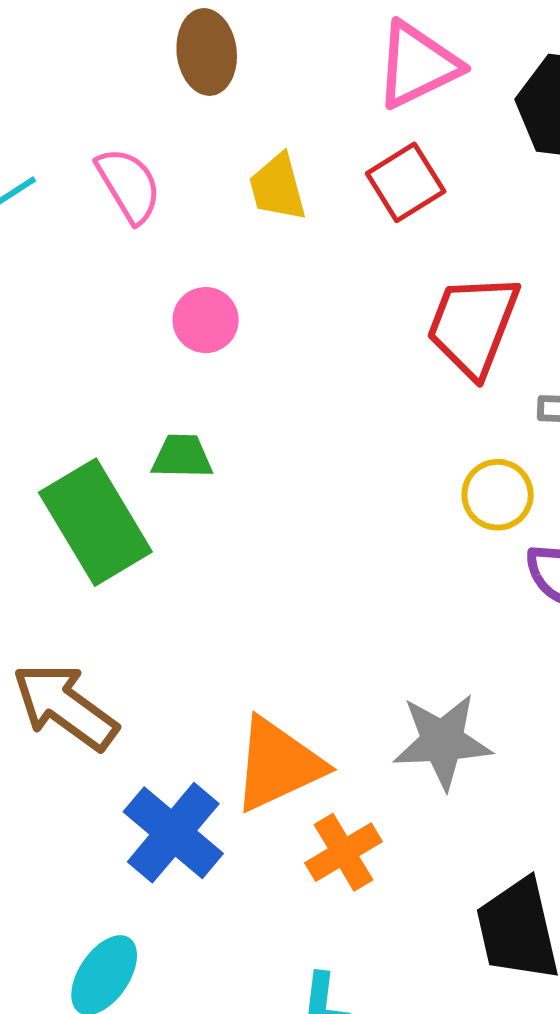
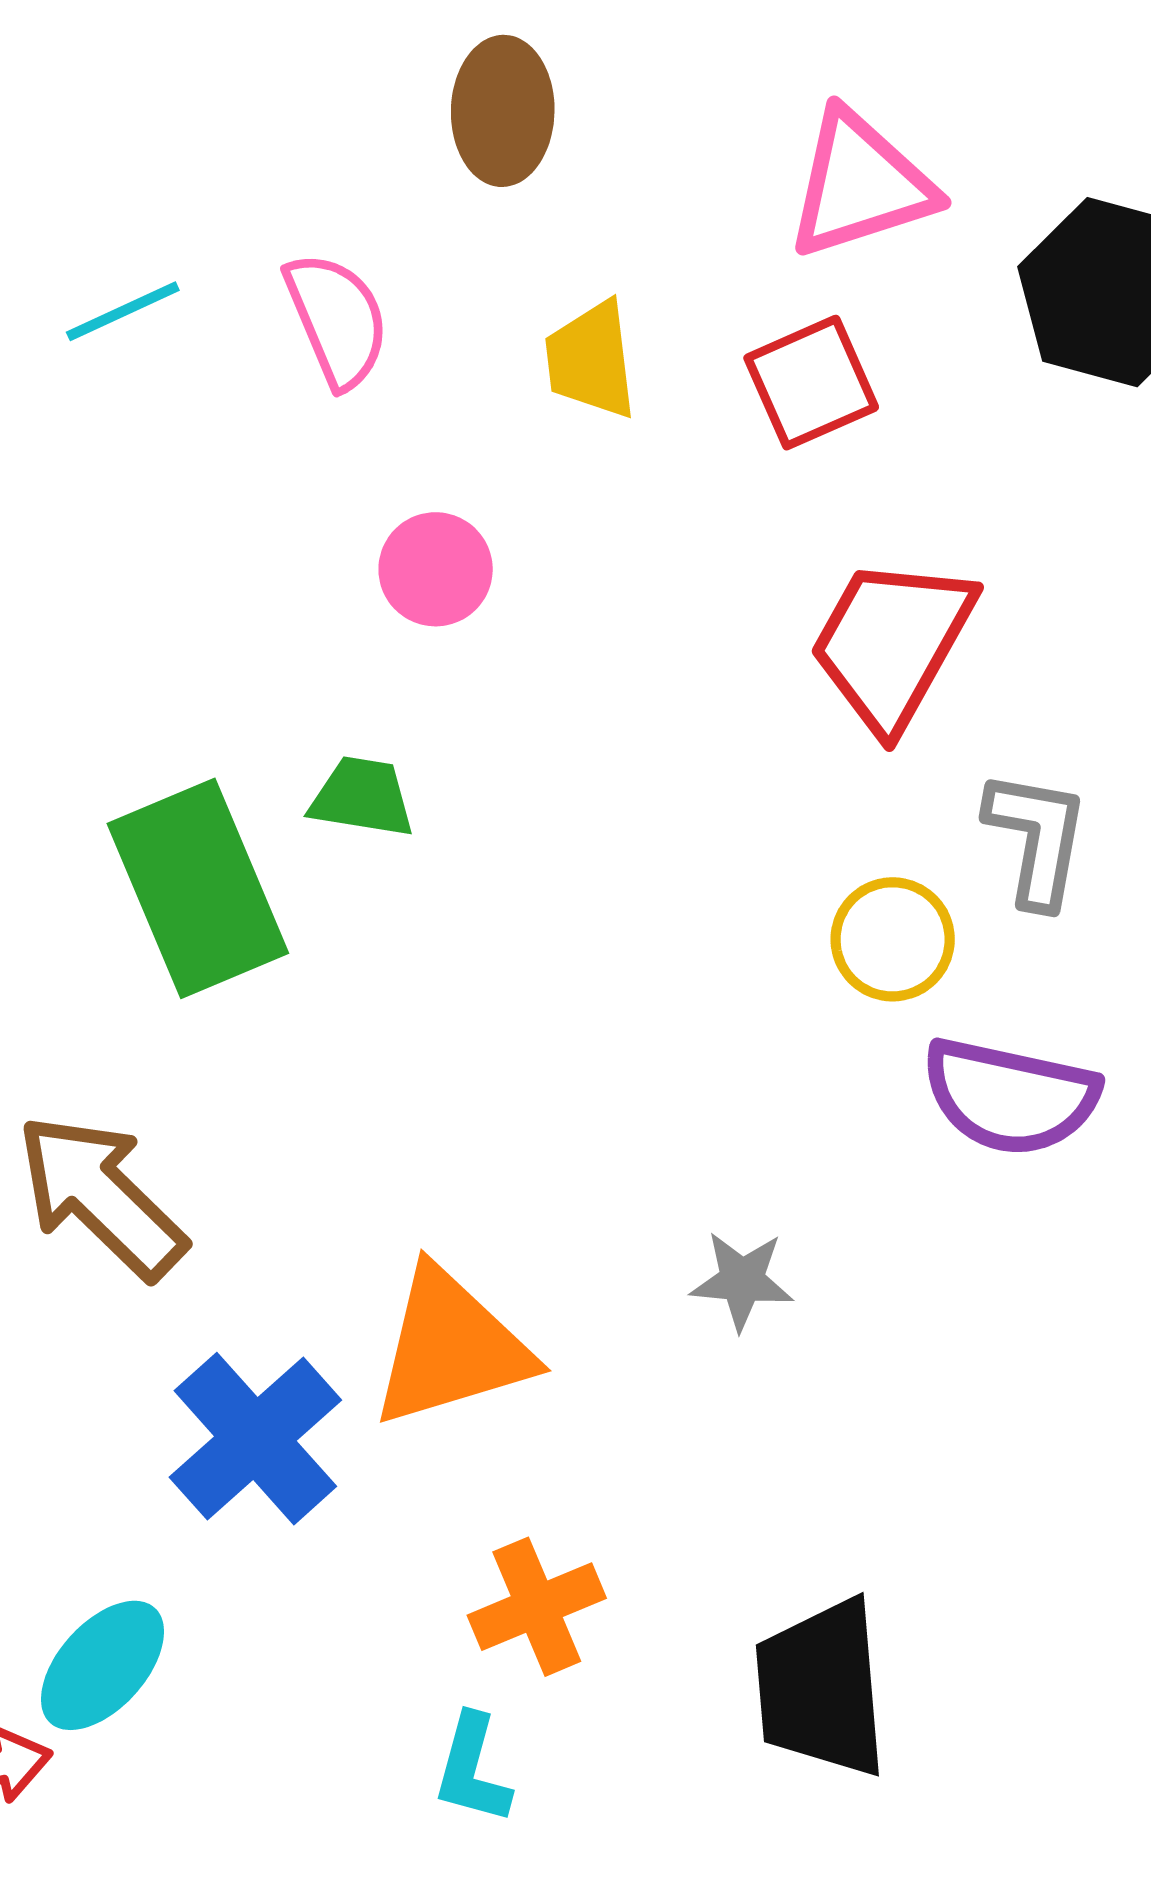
gray star: (442, 741) -> (742, 1281), moved, size x0.6
orange cross: (344, 852) -> (537, 1607), moved

